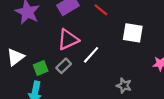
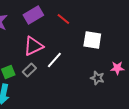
gray star: (124, 86) -> (97, 78), moved

